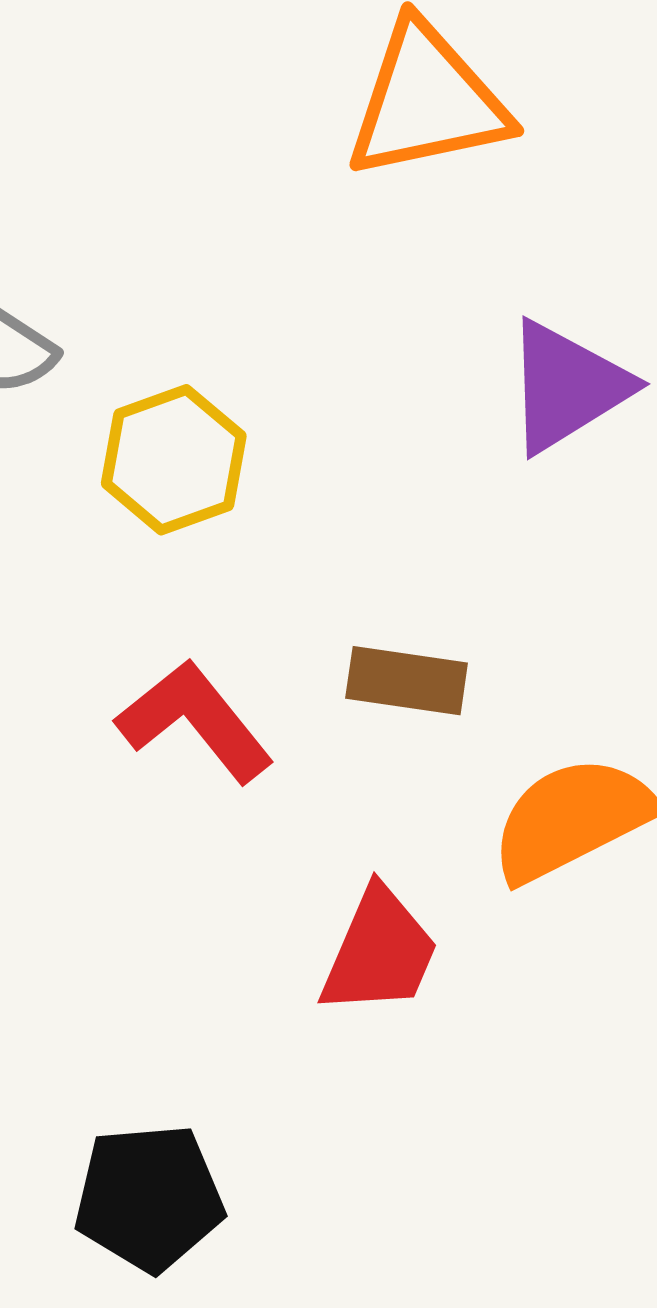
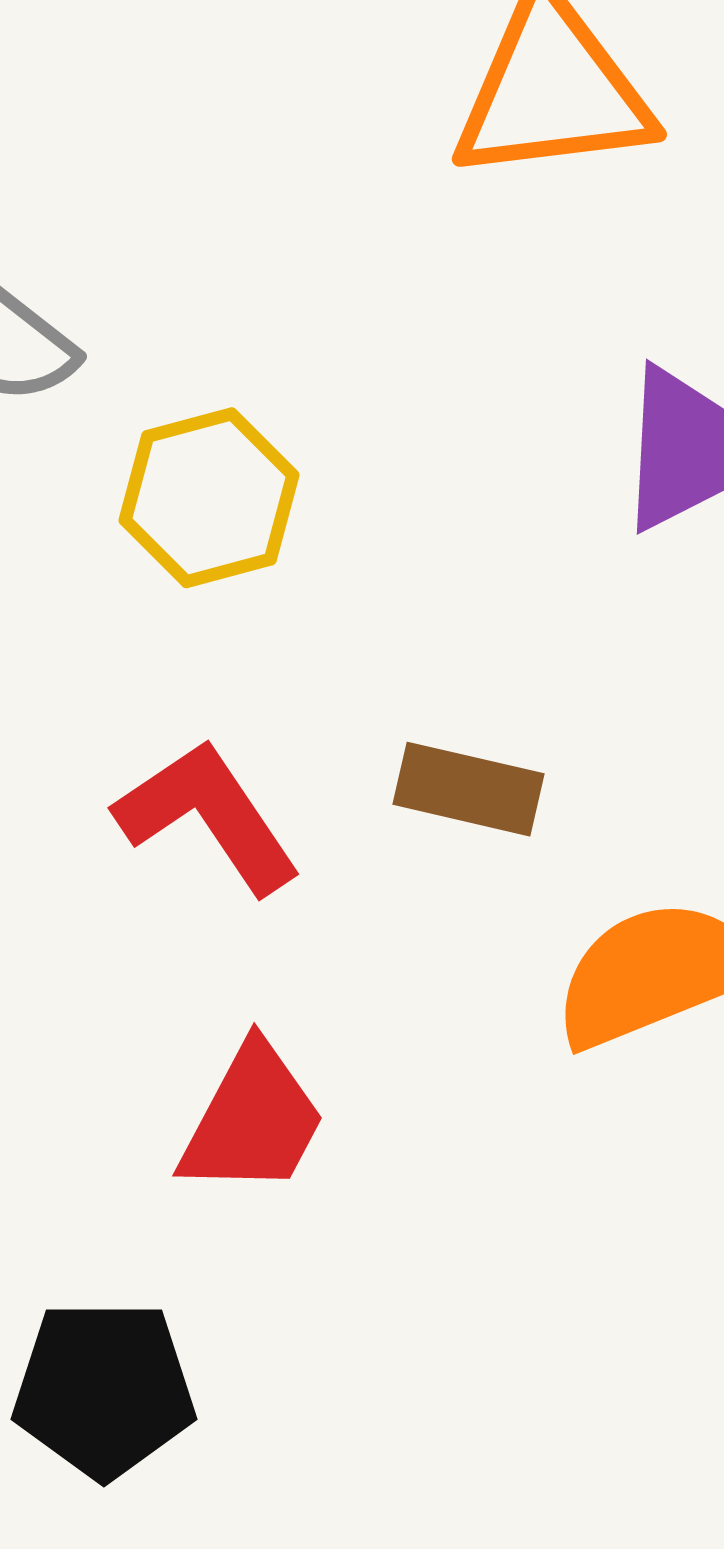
red trapezoid: (379, 952) -> (253, 1120), moved

